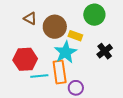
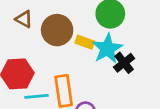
cyan star: (66, 52) -> (107, 49), moved

